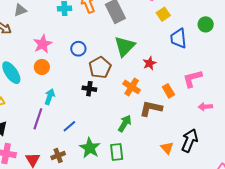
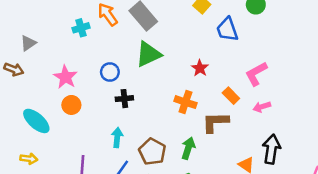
green triangle: (125, 46) -> (148, 54), moved, turned 35
brown pentagon: (100, 67) -> (152, 152), moved
black cross: (89, 89) -> (124, 99), moved
cyan arrow: (50, 97) -> (117, 138), moved
pink arrow: (205, 107) -> (262, 107), moved

